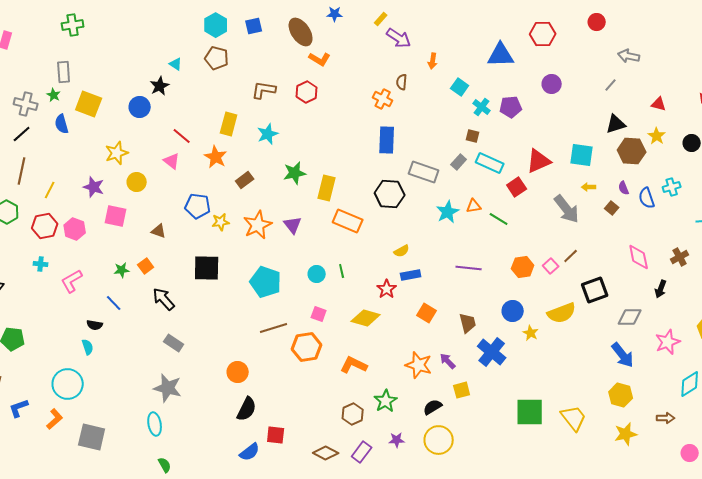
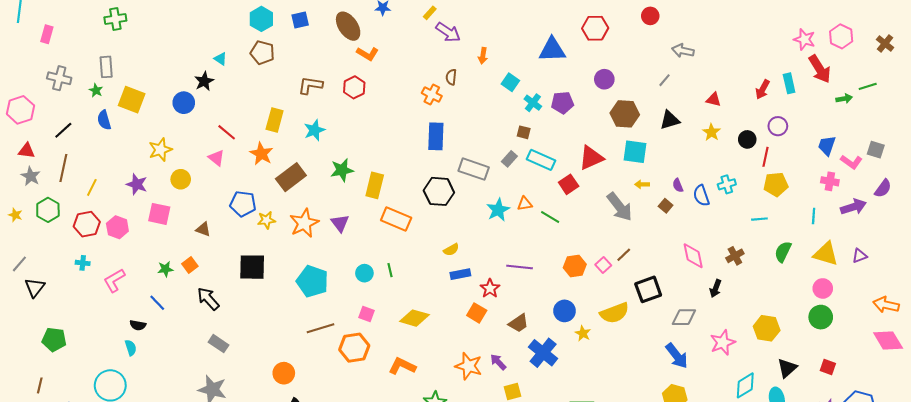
gray cross: (26, 104) -> (59, 78), moved
brown hexagon: (632, 151) -> (625, 114), moved
brown rectangle: (245, 180) -> (291, 177), size x1.6
red star: (387, 289) -> (490, 288), moved
brown trapezoid: (468, 323) -> (519, 323), turned 70

